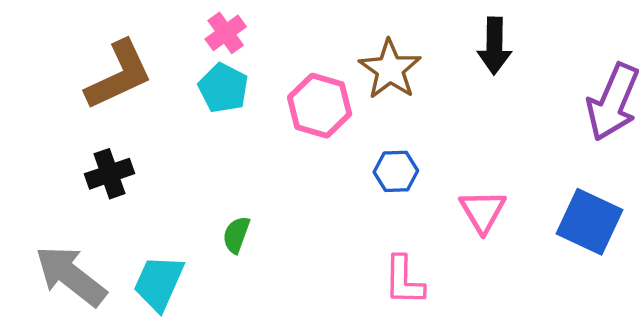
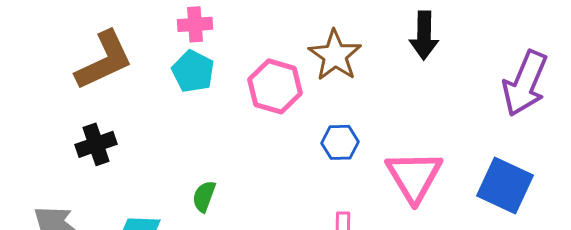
pink cross: (226, 33) -> (195, 24), turned 32
pink triangle: (483, 211) -> (414, 176), size x1.4

